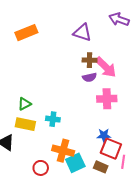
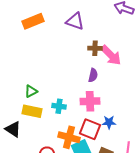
purple triangle: (82, 33) -> (75, 21), moved
purple semicircle: (90, 77) -> (93, 75), moved, turned -64
pink cross: (107, 99) -> (90, 101), moved
red square: (111, 149) -> (90, 129), moved

